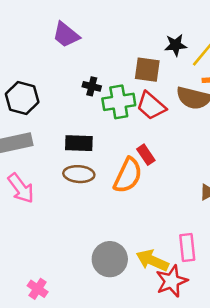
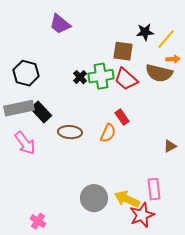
black cross: (92, 86) -> (80, 77), moved, turned 32
black rectangle: (79, 143) -> (41, 112), moved, turned 45
orange semicircle: (128, 175) -> (108, 133), size x0.7

